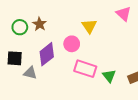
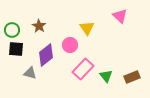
green circle: (20, 27) -> (12, 30), moved
black square: (15, 58) -> (16, 49), moved
pink rectangle: (85, 69) -> (83, 69), turned -65

